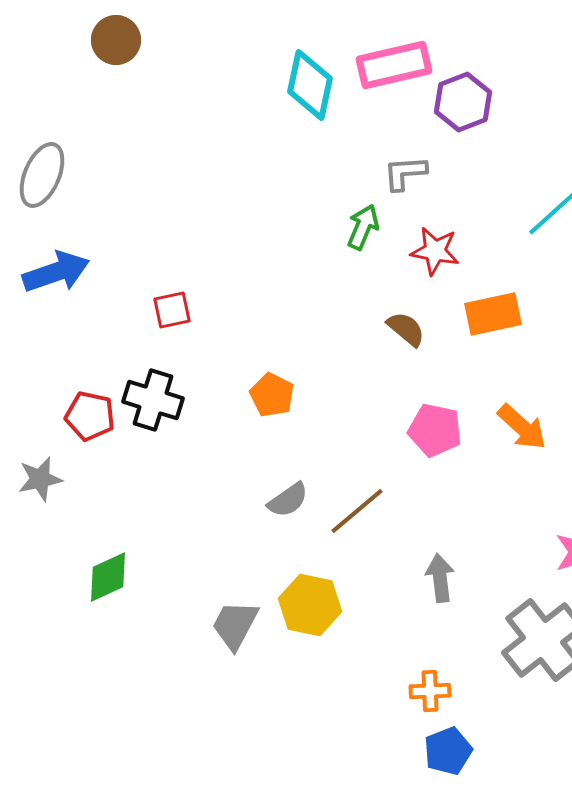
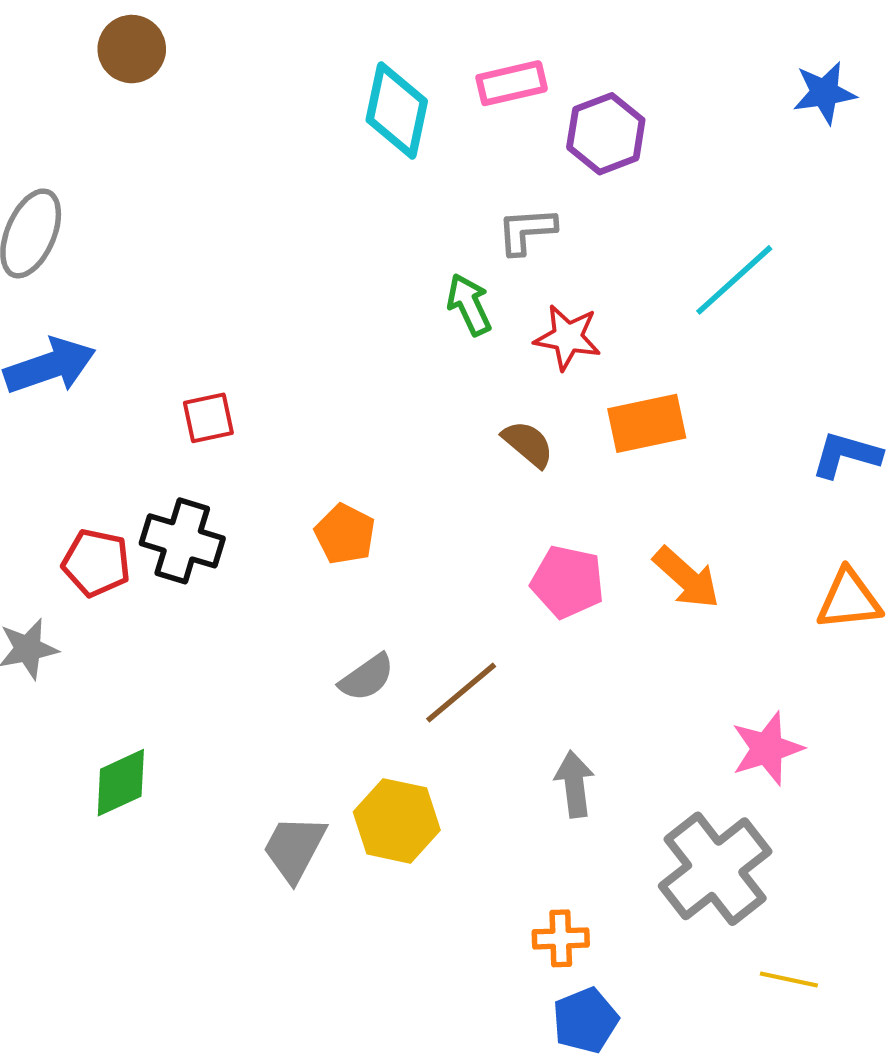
pink rectangle: (394, 65) -> (512, 83), size x0.7
green arrow: (363, 227) -> (469, 305), turned -48

